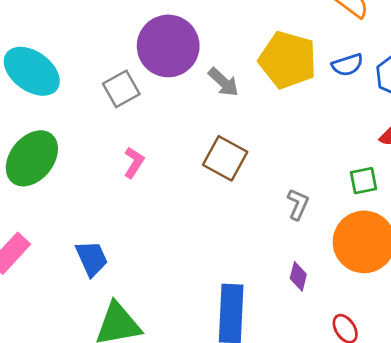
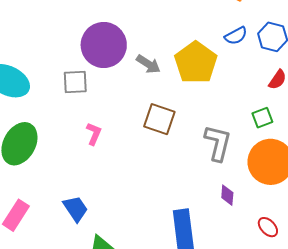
yellow pentagon: (288, 60) -> (196, 63), moved, turned 30
gray square: (121, 89) -> (75, 82), turned 36
gray L-shape: (298, 204) -> (218, 143), size x1.6

